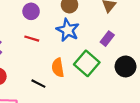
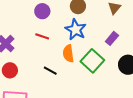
orange semicircle: (58, 68) -> (68, 53), moved
black line: (38, 84) -> (50, 71), moved

